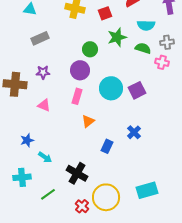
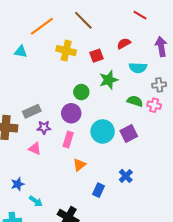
gray rectangle: (40, 38) -> (32, 111), moved
green semicircle: (143, 48) -> (135, 101), moved
purple star: (43, 72) -> (44, 127), moved

